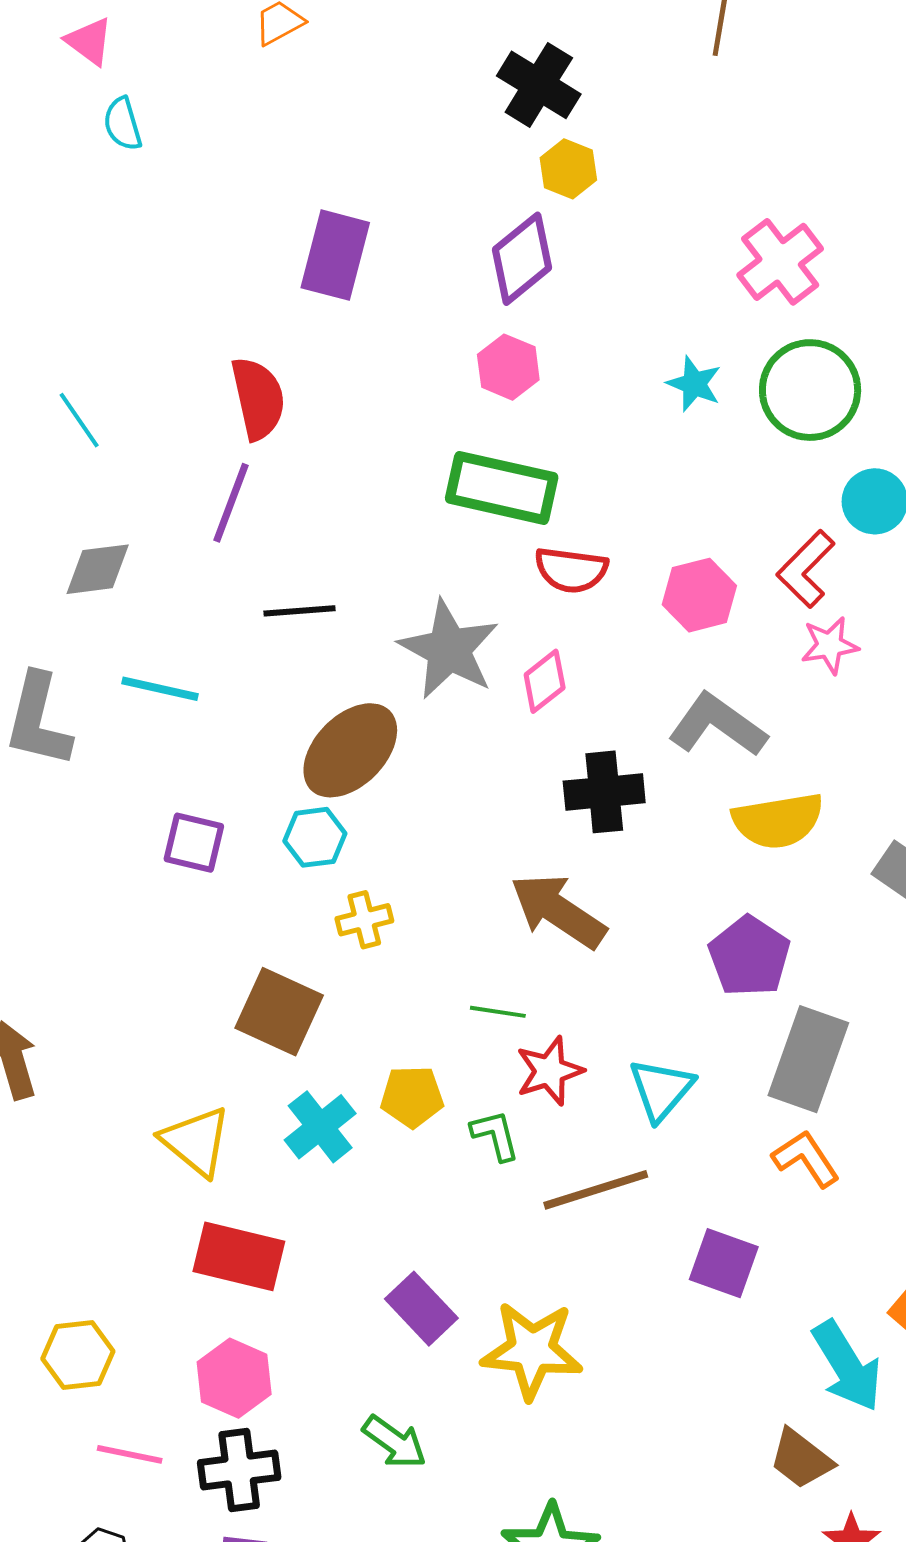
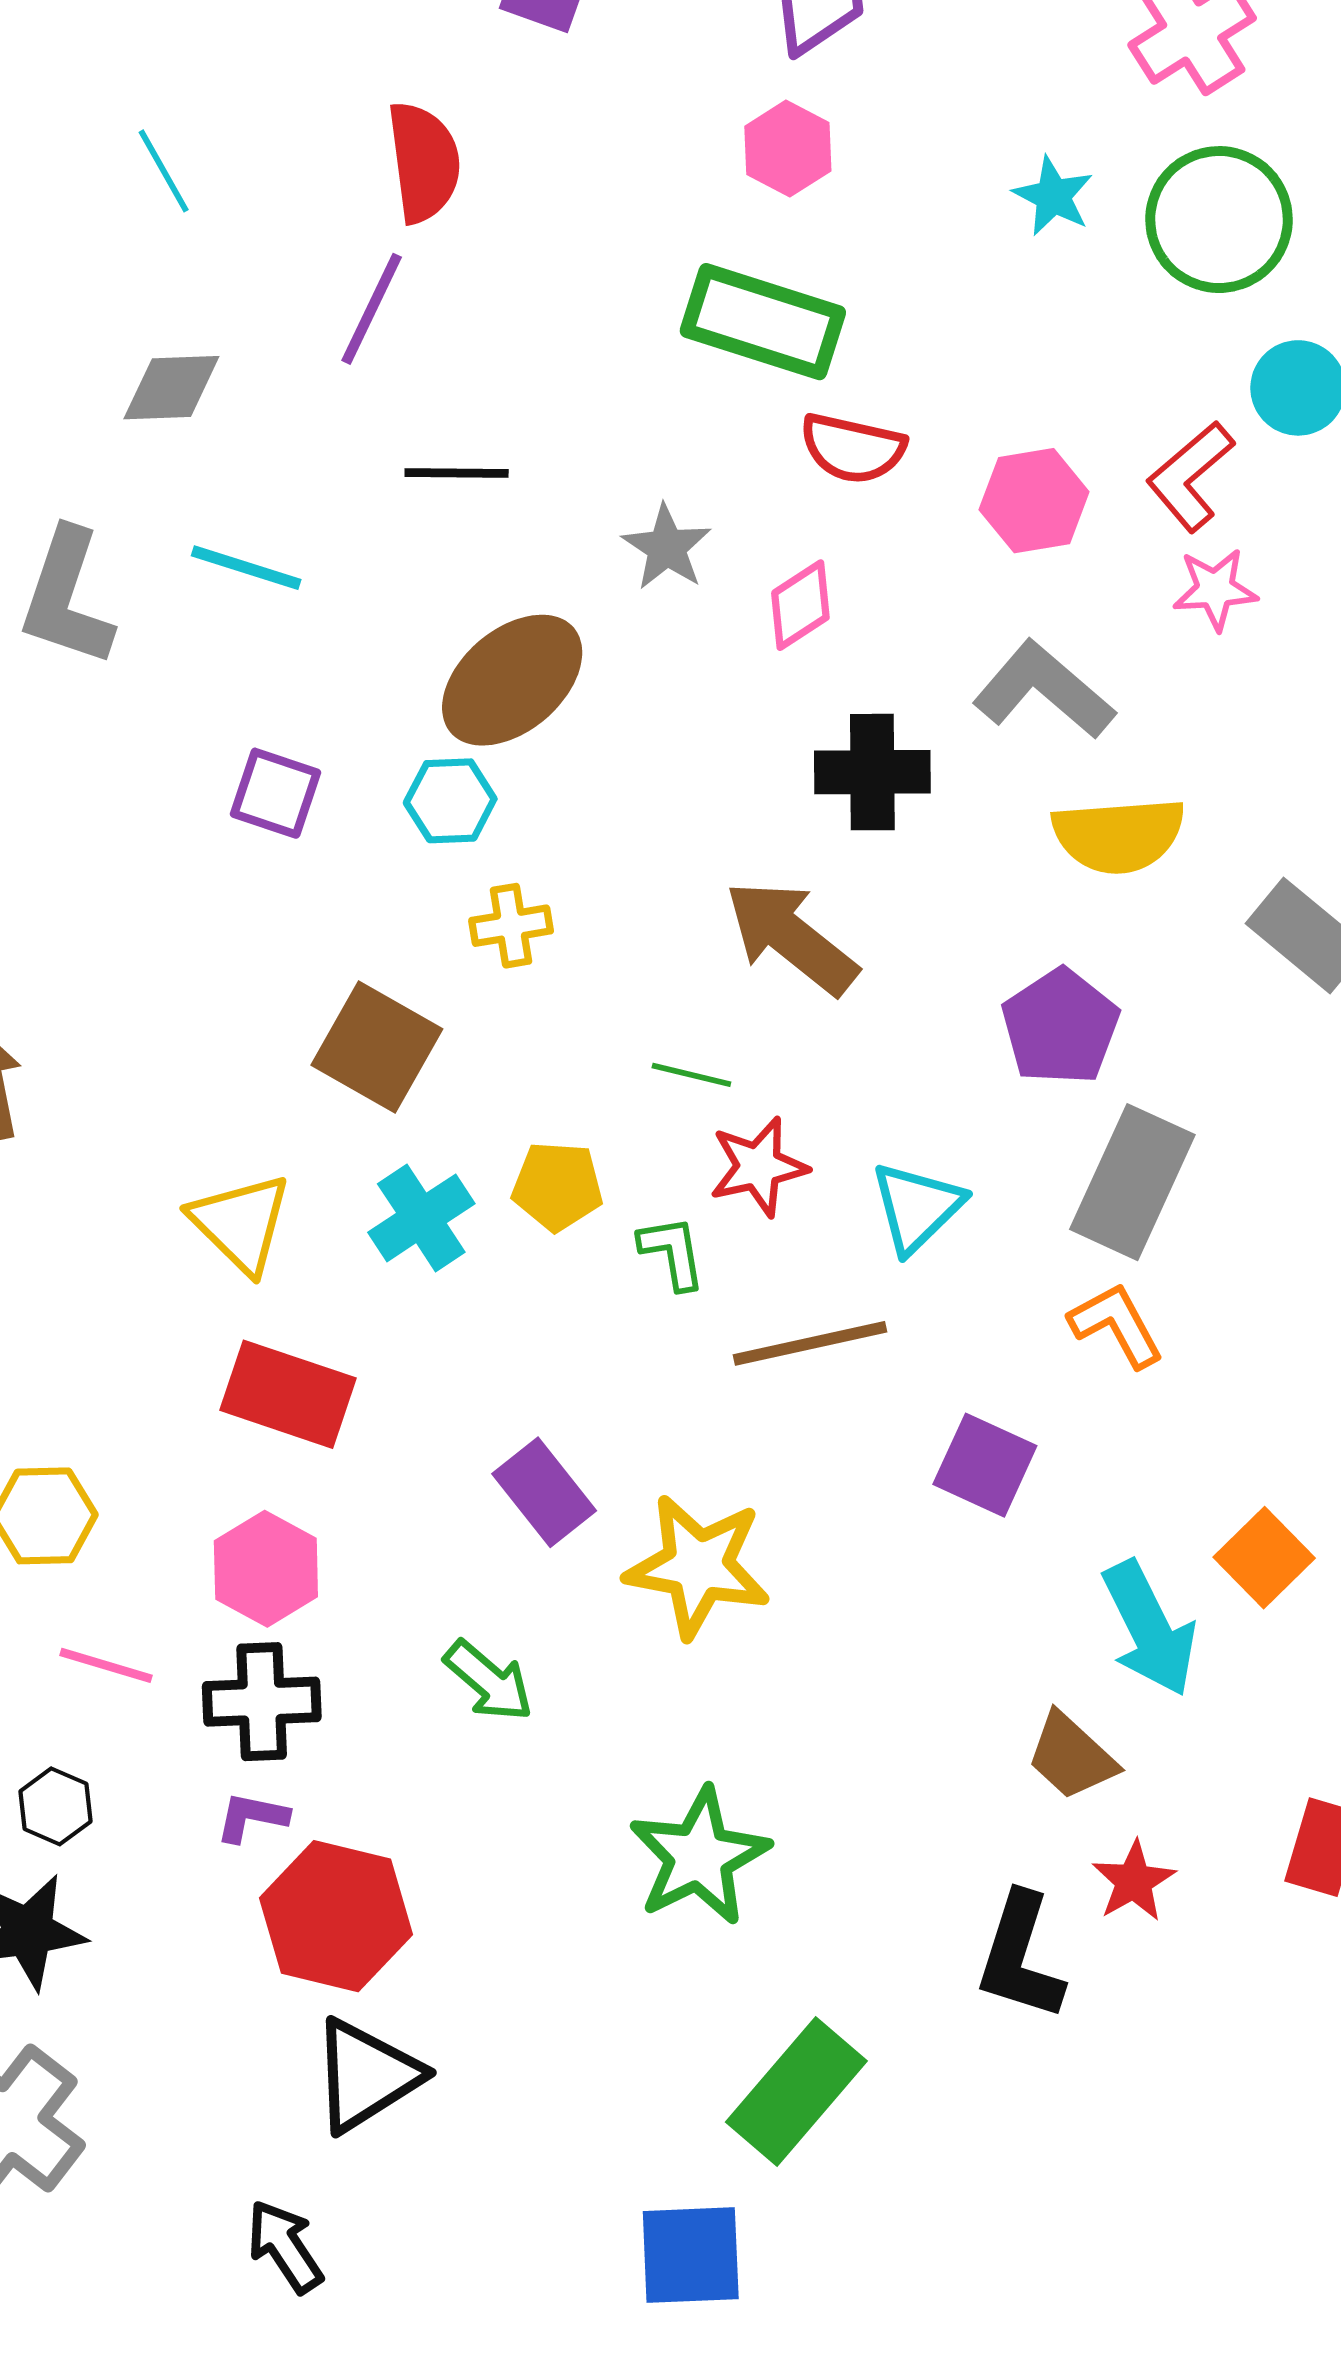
gray star: (449, 649) -> (667, 547), size x0.6

